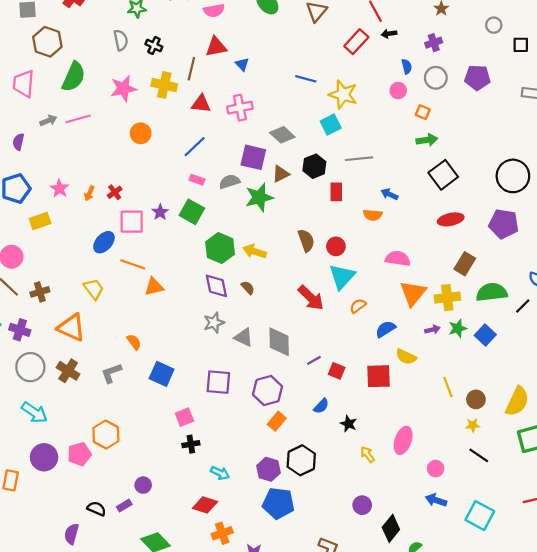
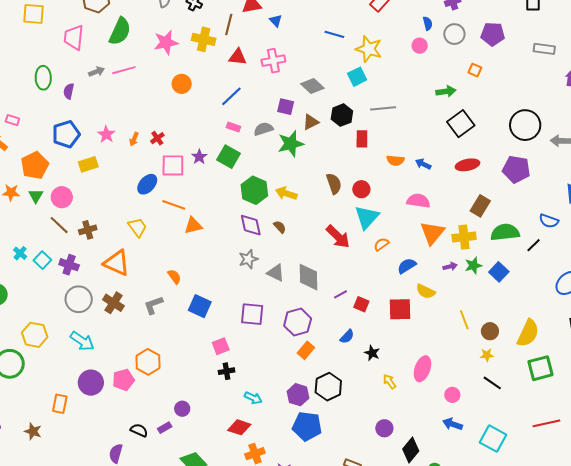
orange square: (423, 112) -> (475, 70), moved
purple square: (253, 157) -> (286, 107), size x0.7
blue arrow: (389, 194) -> (423, 164), moved

